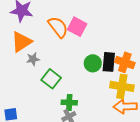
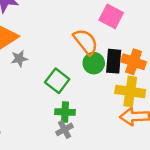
orange semicircle: (58, 27) -> (86, 42), moved
pink square: (77, 27) -> (111, 16), moved
green square: (51, 79) -> (57, 81), moved

